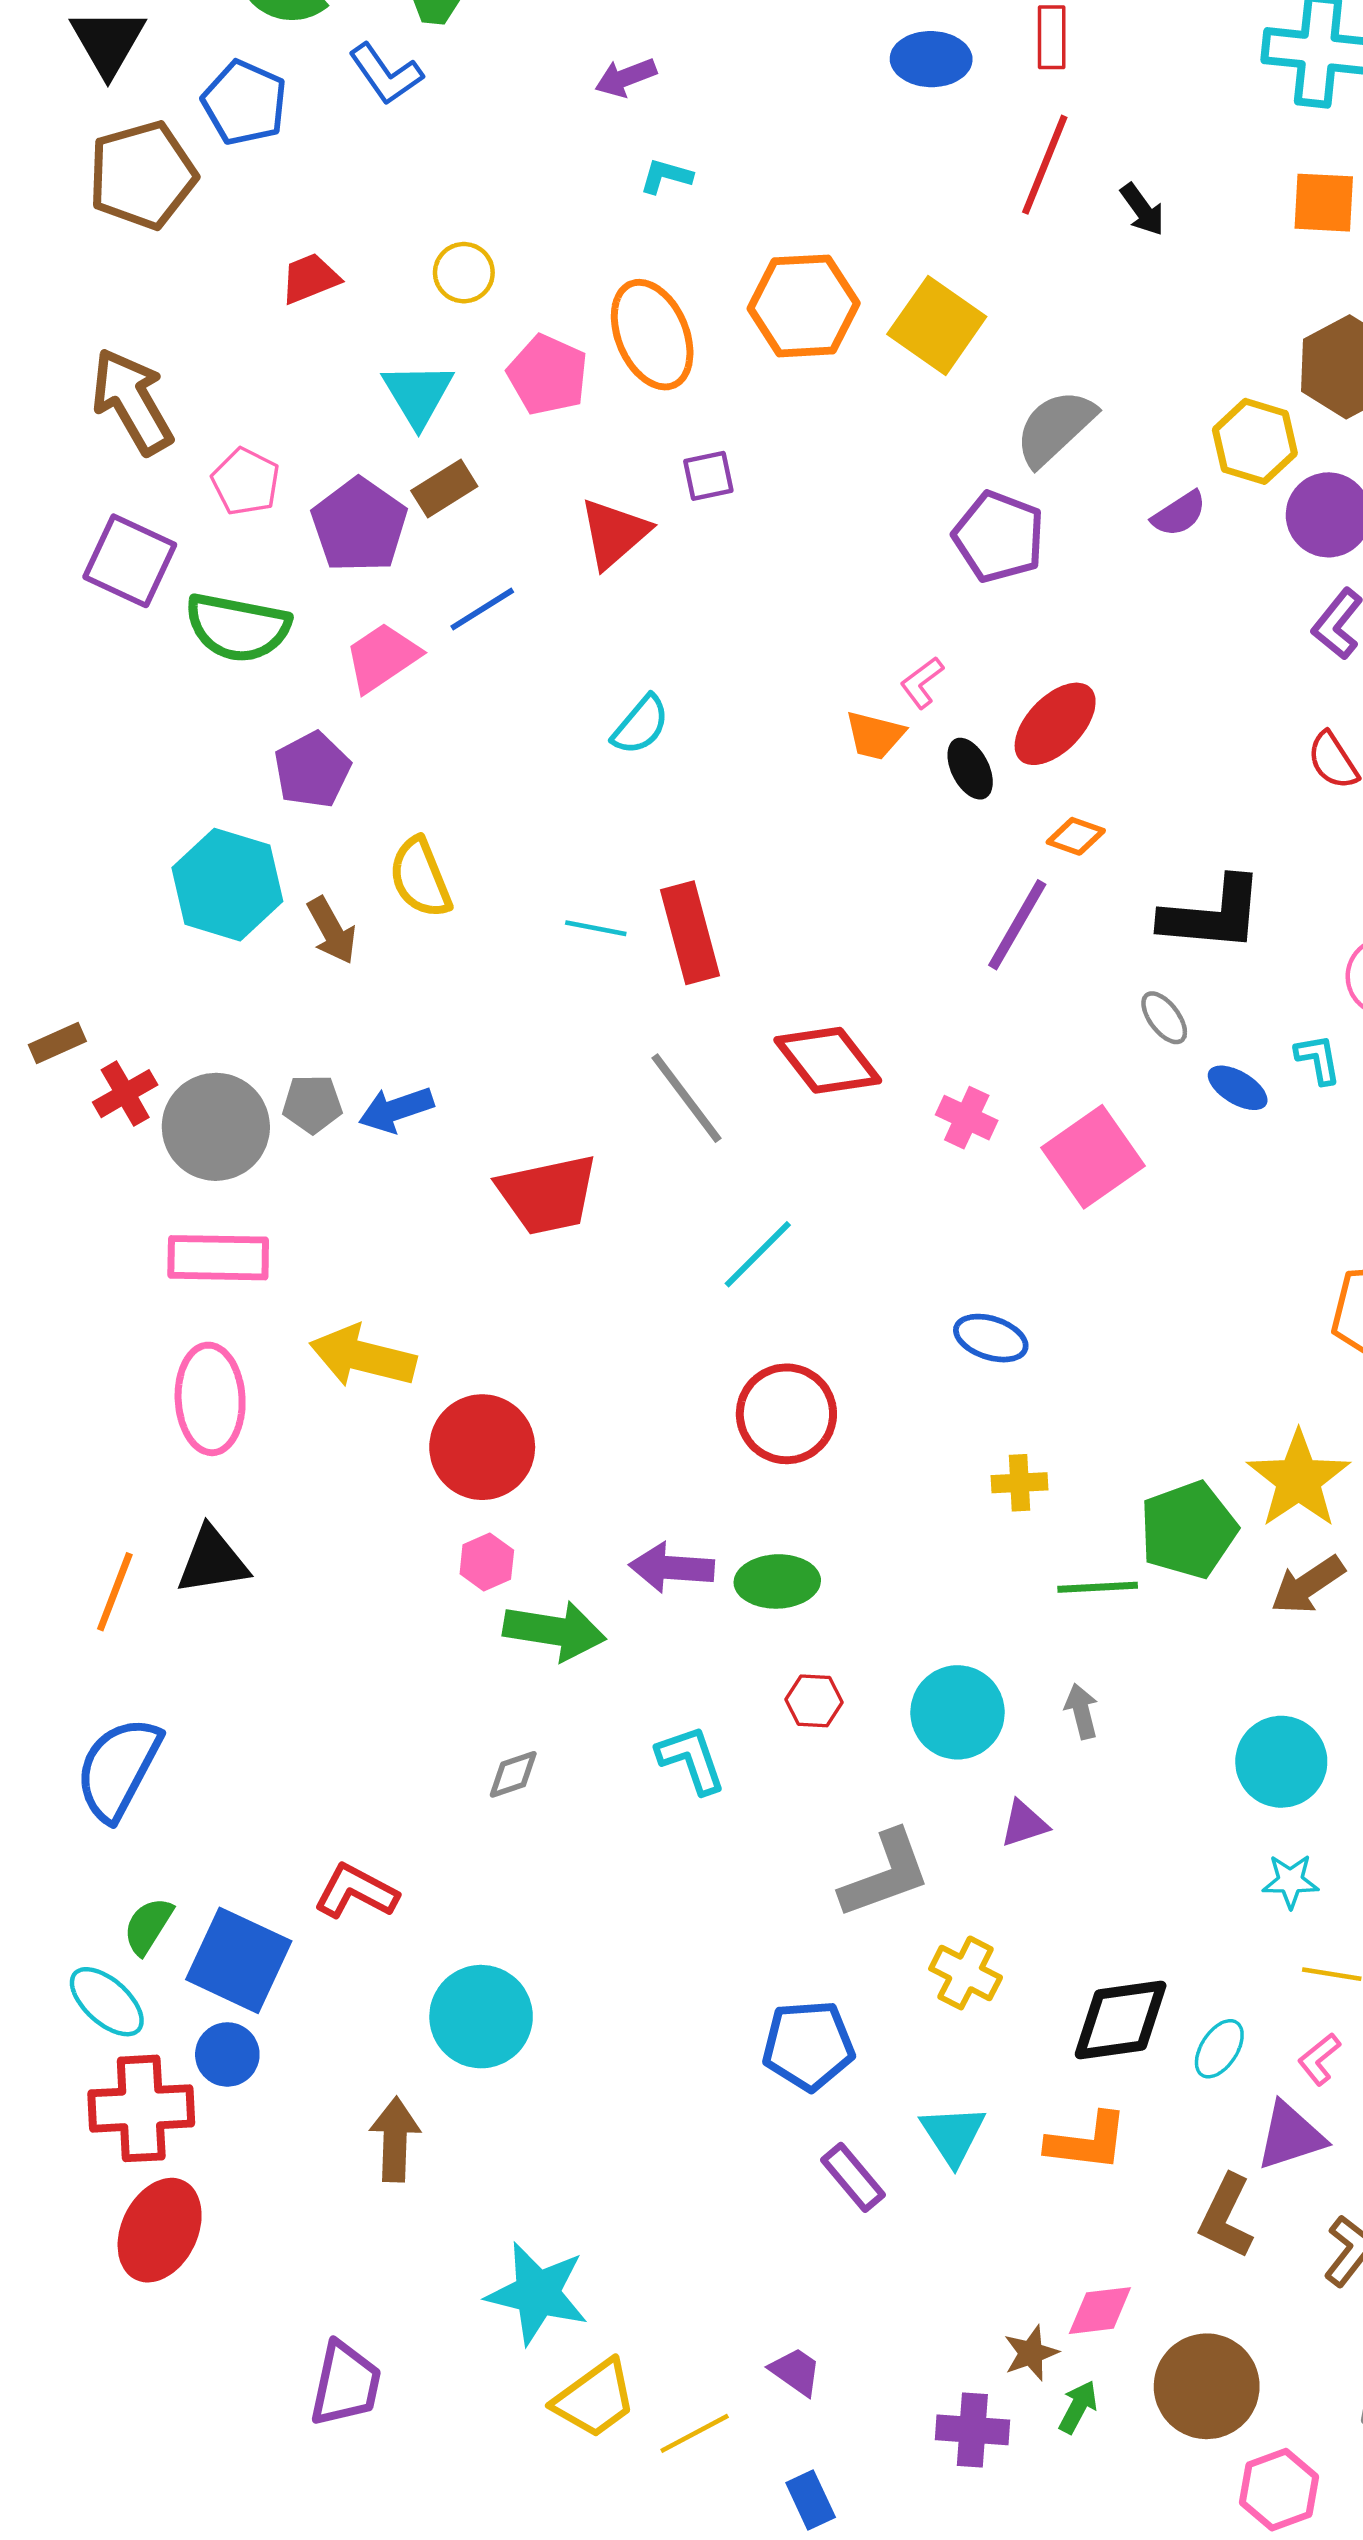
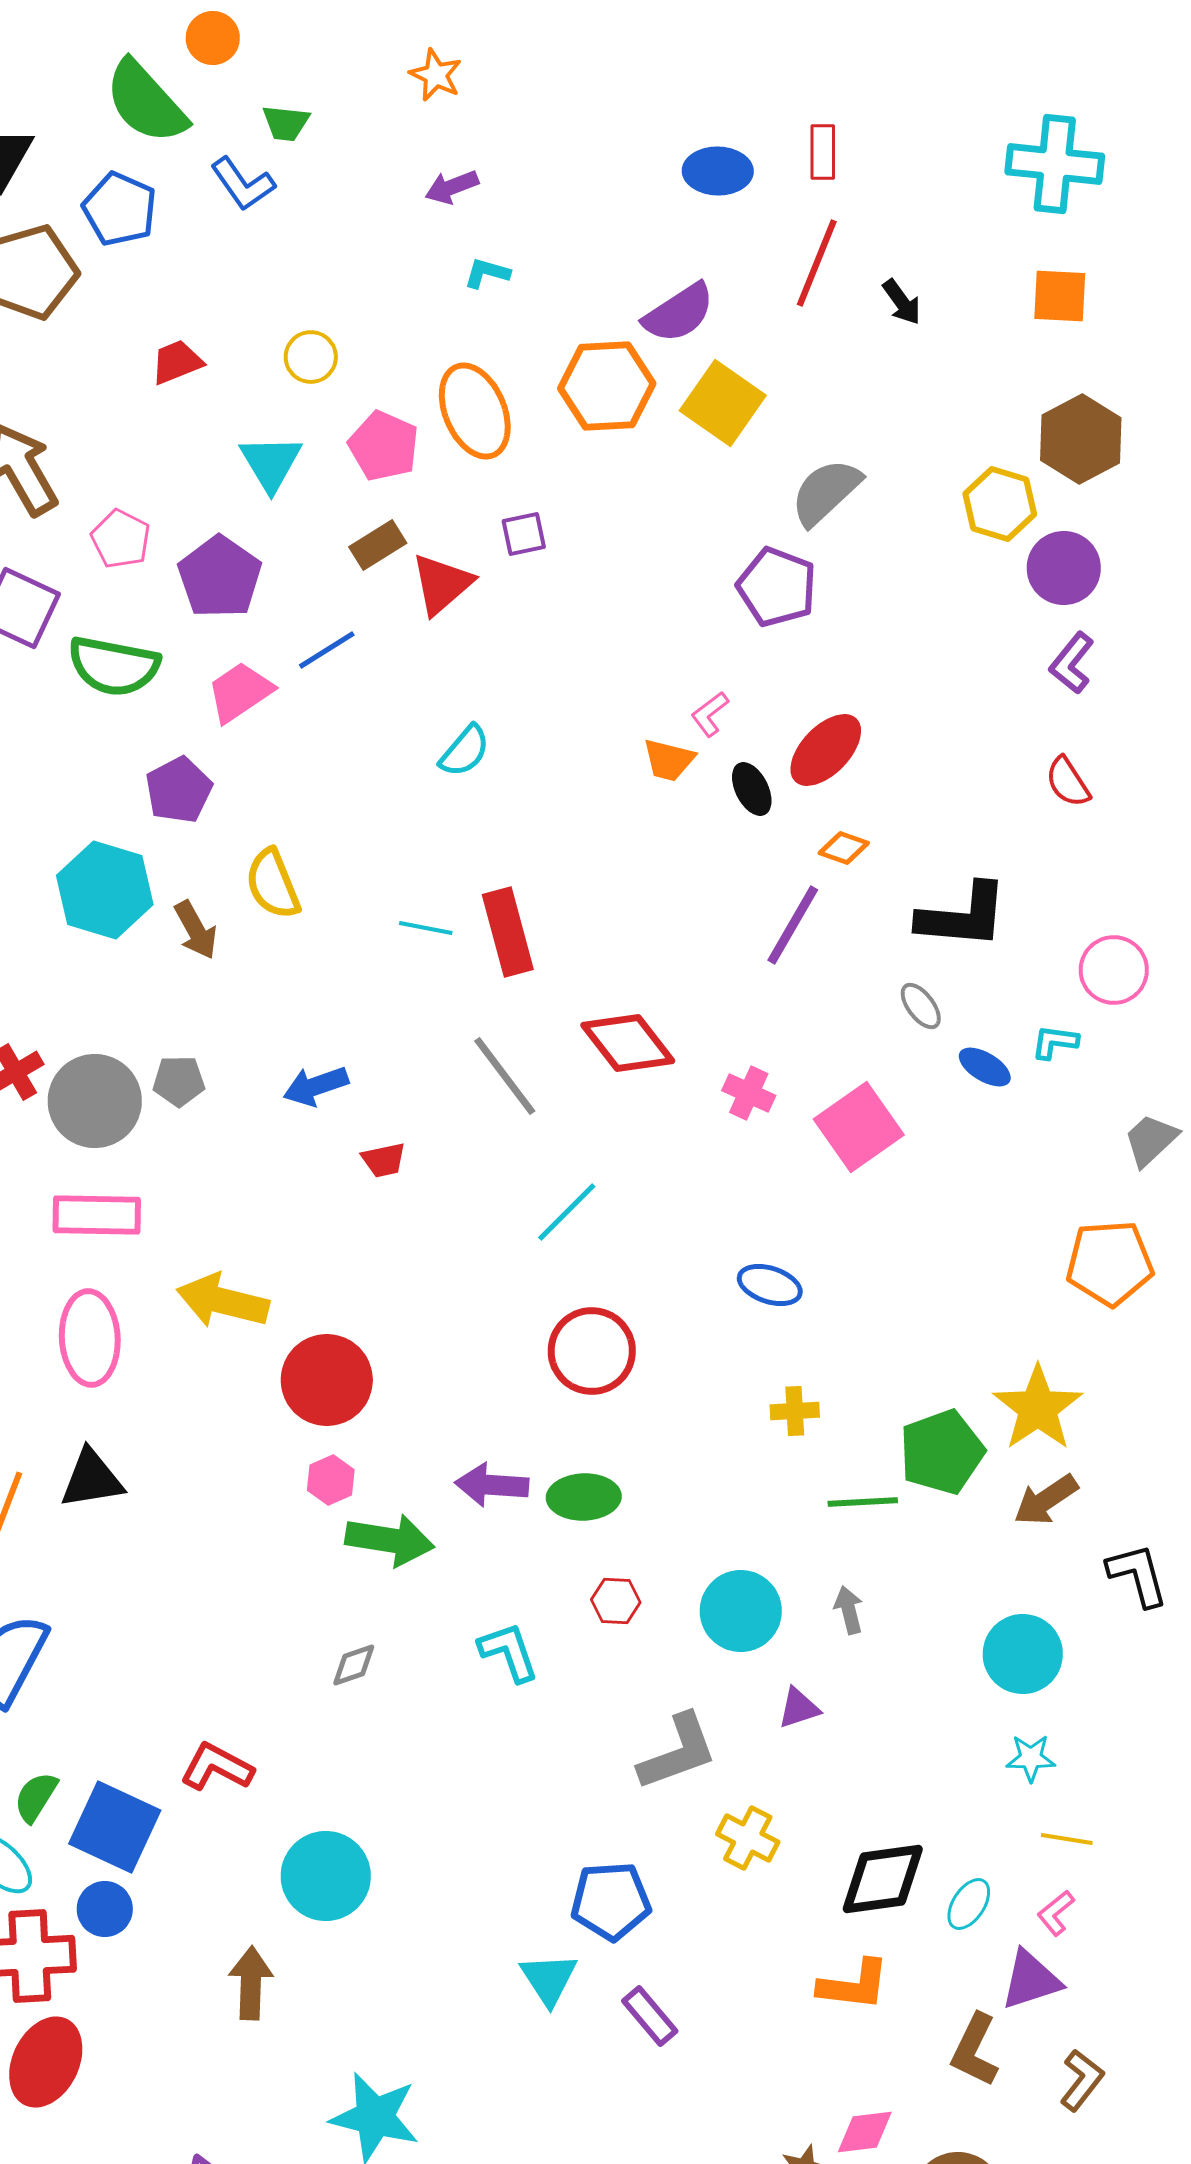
brown rectangle: (444, 488) -> (378, 545), moved
purple semicircle: (1179, 514) -> (679, 313), moved, size x1.5
cyan L-shape: (1318, 1059) -> (1055, 1042), turned -72
blue arrow: (396, 1110) -> (316, 1086), moved
red trapezoid: (548, 1195) -> (384, 1160), size x0.5
cyan triangle: (953, 2135) -> (549, 1979), moved

